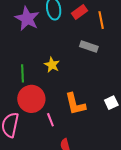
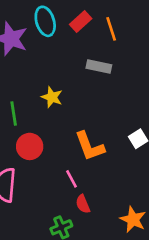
red circle: (31, 99) -> (30, 146), size x0.7
pink line: (50, 120) -> (71, 179), moved

